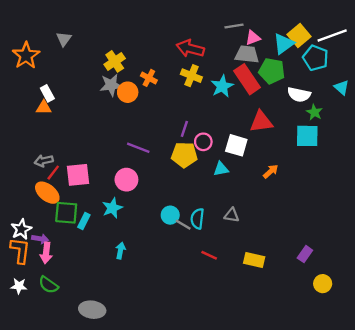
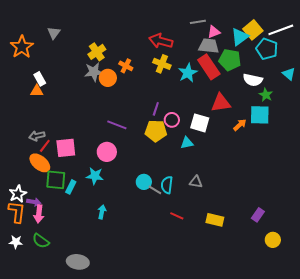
orange arrow: (271, 171) -> (240, 125), moved
cyan star: (112, 208) -> (95, 176), turned 30

